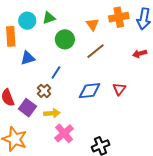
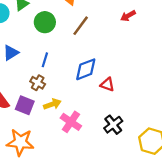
red triangle: (119, 89) -> (107, 84), moved, turned -32

